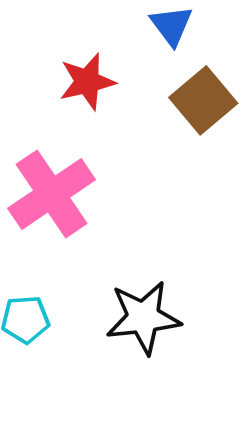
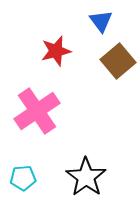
black star: (143, 318) -> (86, 177), turned -30

